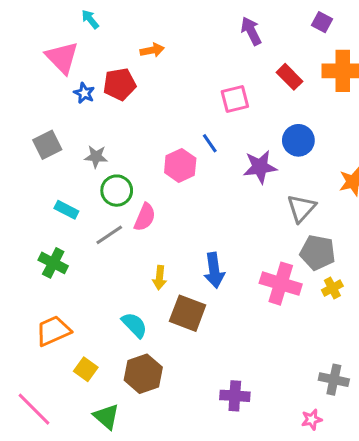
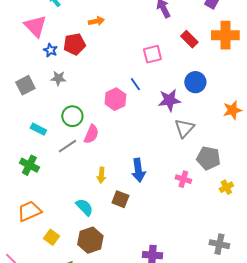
gray star: (96, 157) -> (58, 78), moved
gray triangle: (301, 208) -> (184, 128), moved
pink cross: (281, 284) -> (183, 179), size x0.6
yellow cross: (332, 288) -> (226, 187), moved
brown square: (188, 313) -> (120, 199), size x0.7

